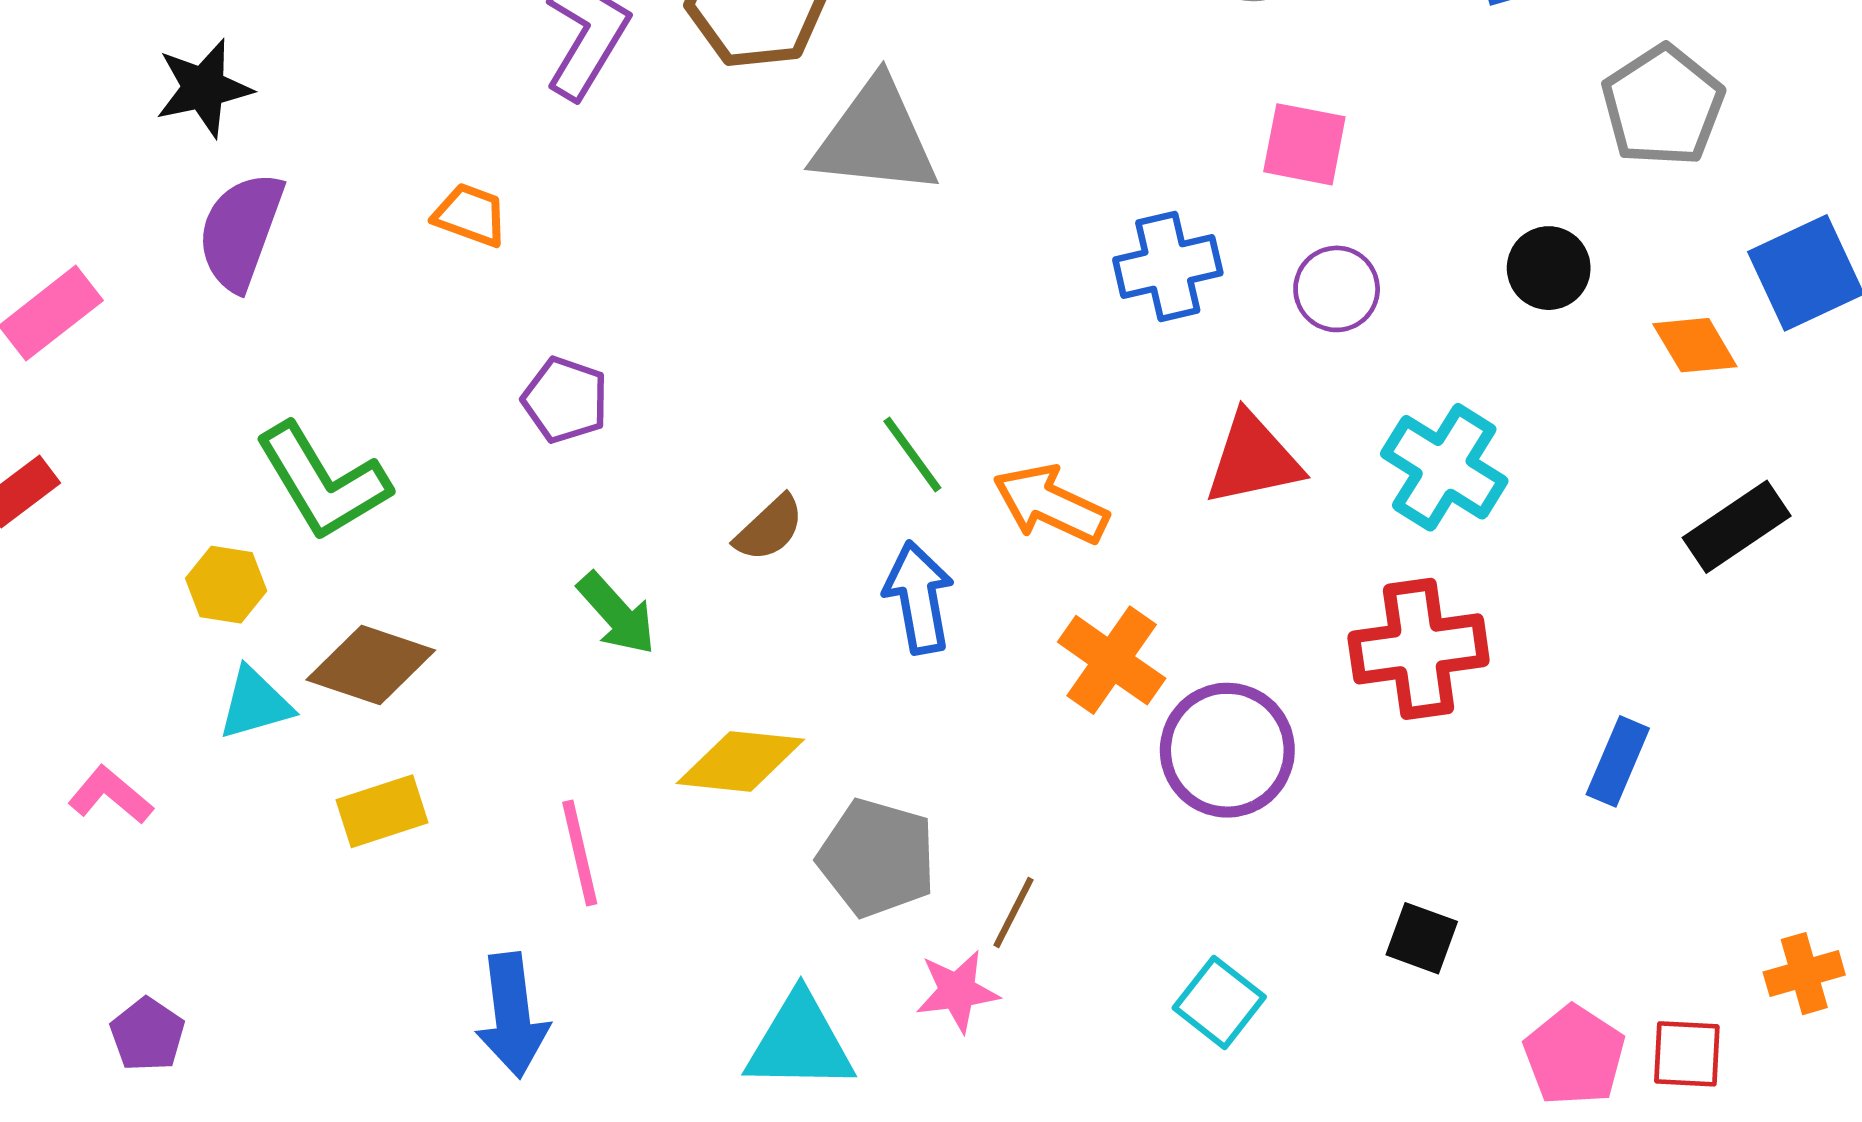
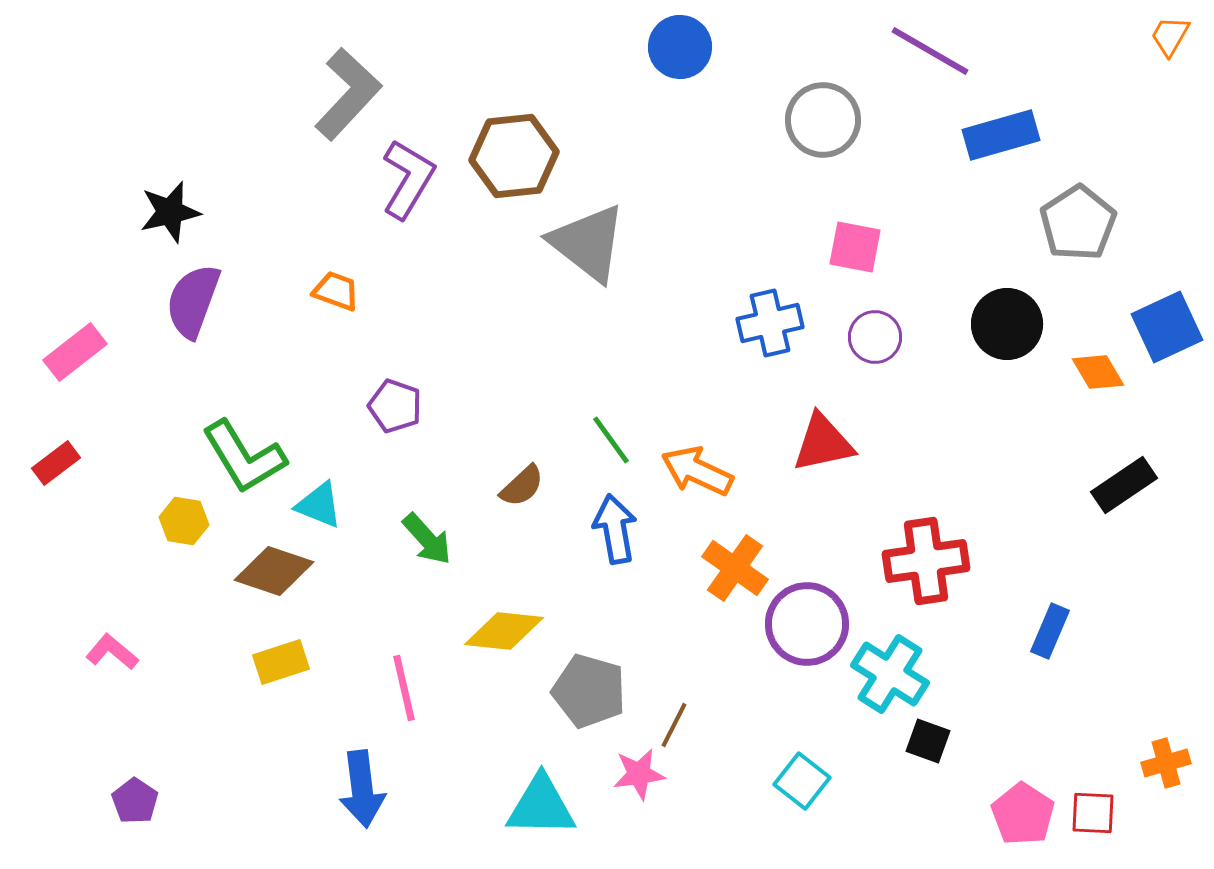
gray triangle: (875, 138) -> (588, 243), turned 32
black circle: (1549, 268) -> (1007, 324), size x1.4
cyan cross: (1444, 467) -> (890, 674), moved
cyan triangle: (255, 704) -> (319, 505), moved, turned 38

